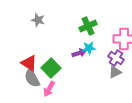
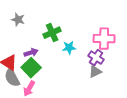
green cross: (88, 26) -> (52, 33), moved
purple arrow: (79, 53) -> (31, 53), moved

